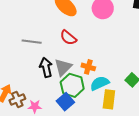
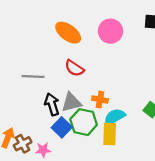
gray triangle: (63, 67) -> (71, 102), turned 36
yellow rectangle: (109, 99) -> (110, 134), moved
blue square: (65, 102) -> (62, 127), moved

